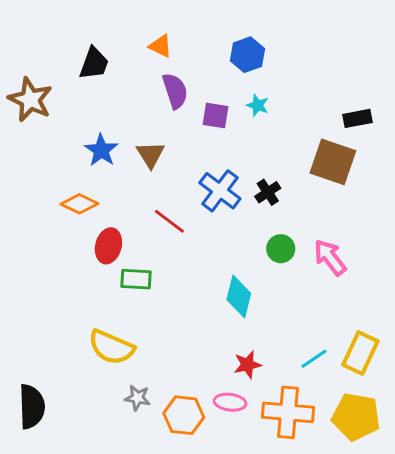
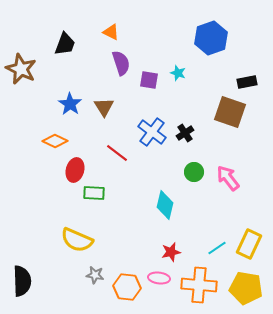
blue hexagon: (247, 55) -> (211, 38), moved, size x1.4

